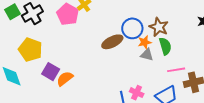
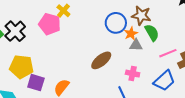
brown ellipse: (112, 42) -> (101, 60), moved
purple square: (51, 72) -> (36, 83), moved
pink cross: (137, 93) -> (133, 74), moved

